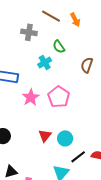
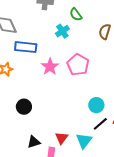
red triangle: (45, 136) -> (61, 138), moved
cyan circle: (65, 138) -> (96, 105), moved

